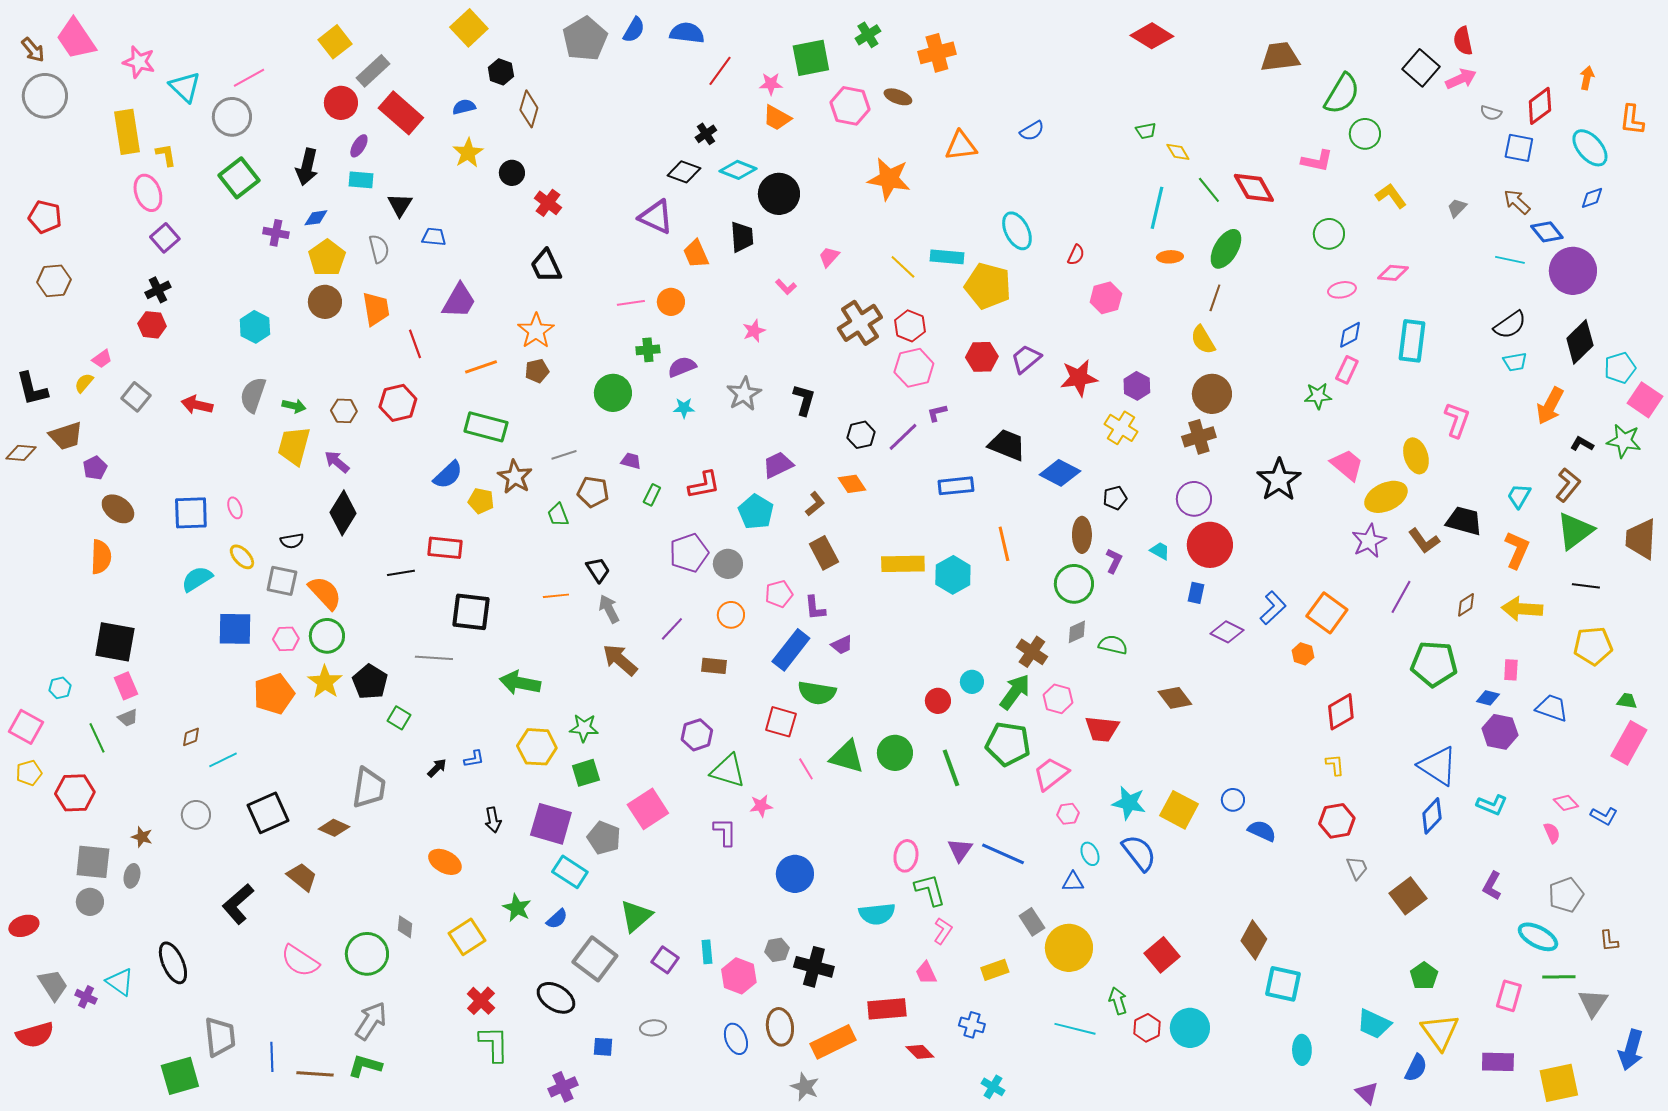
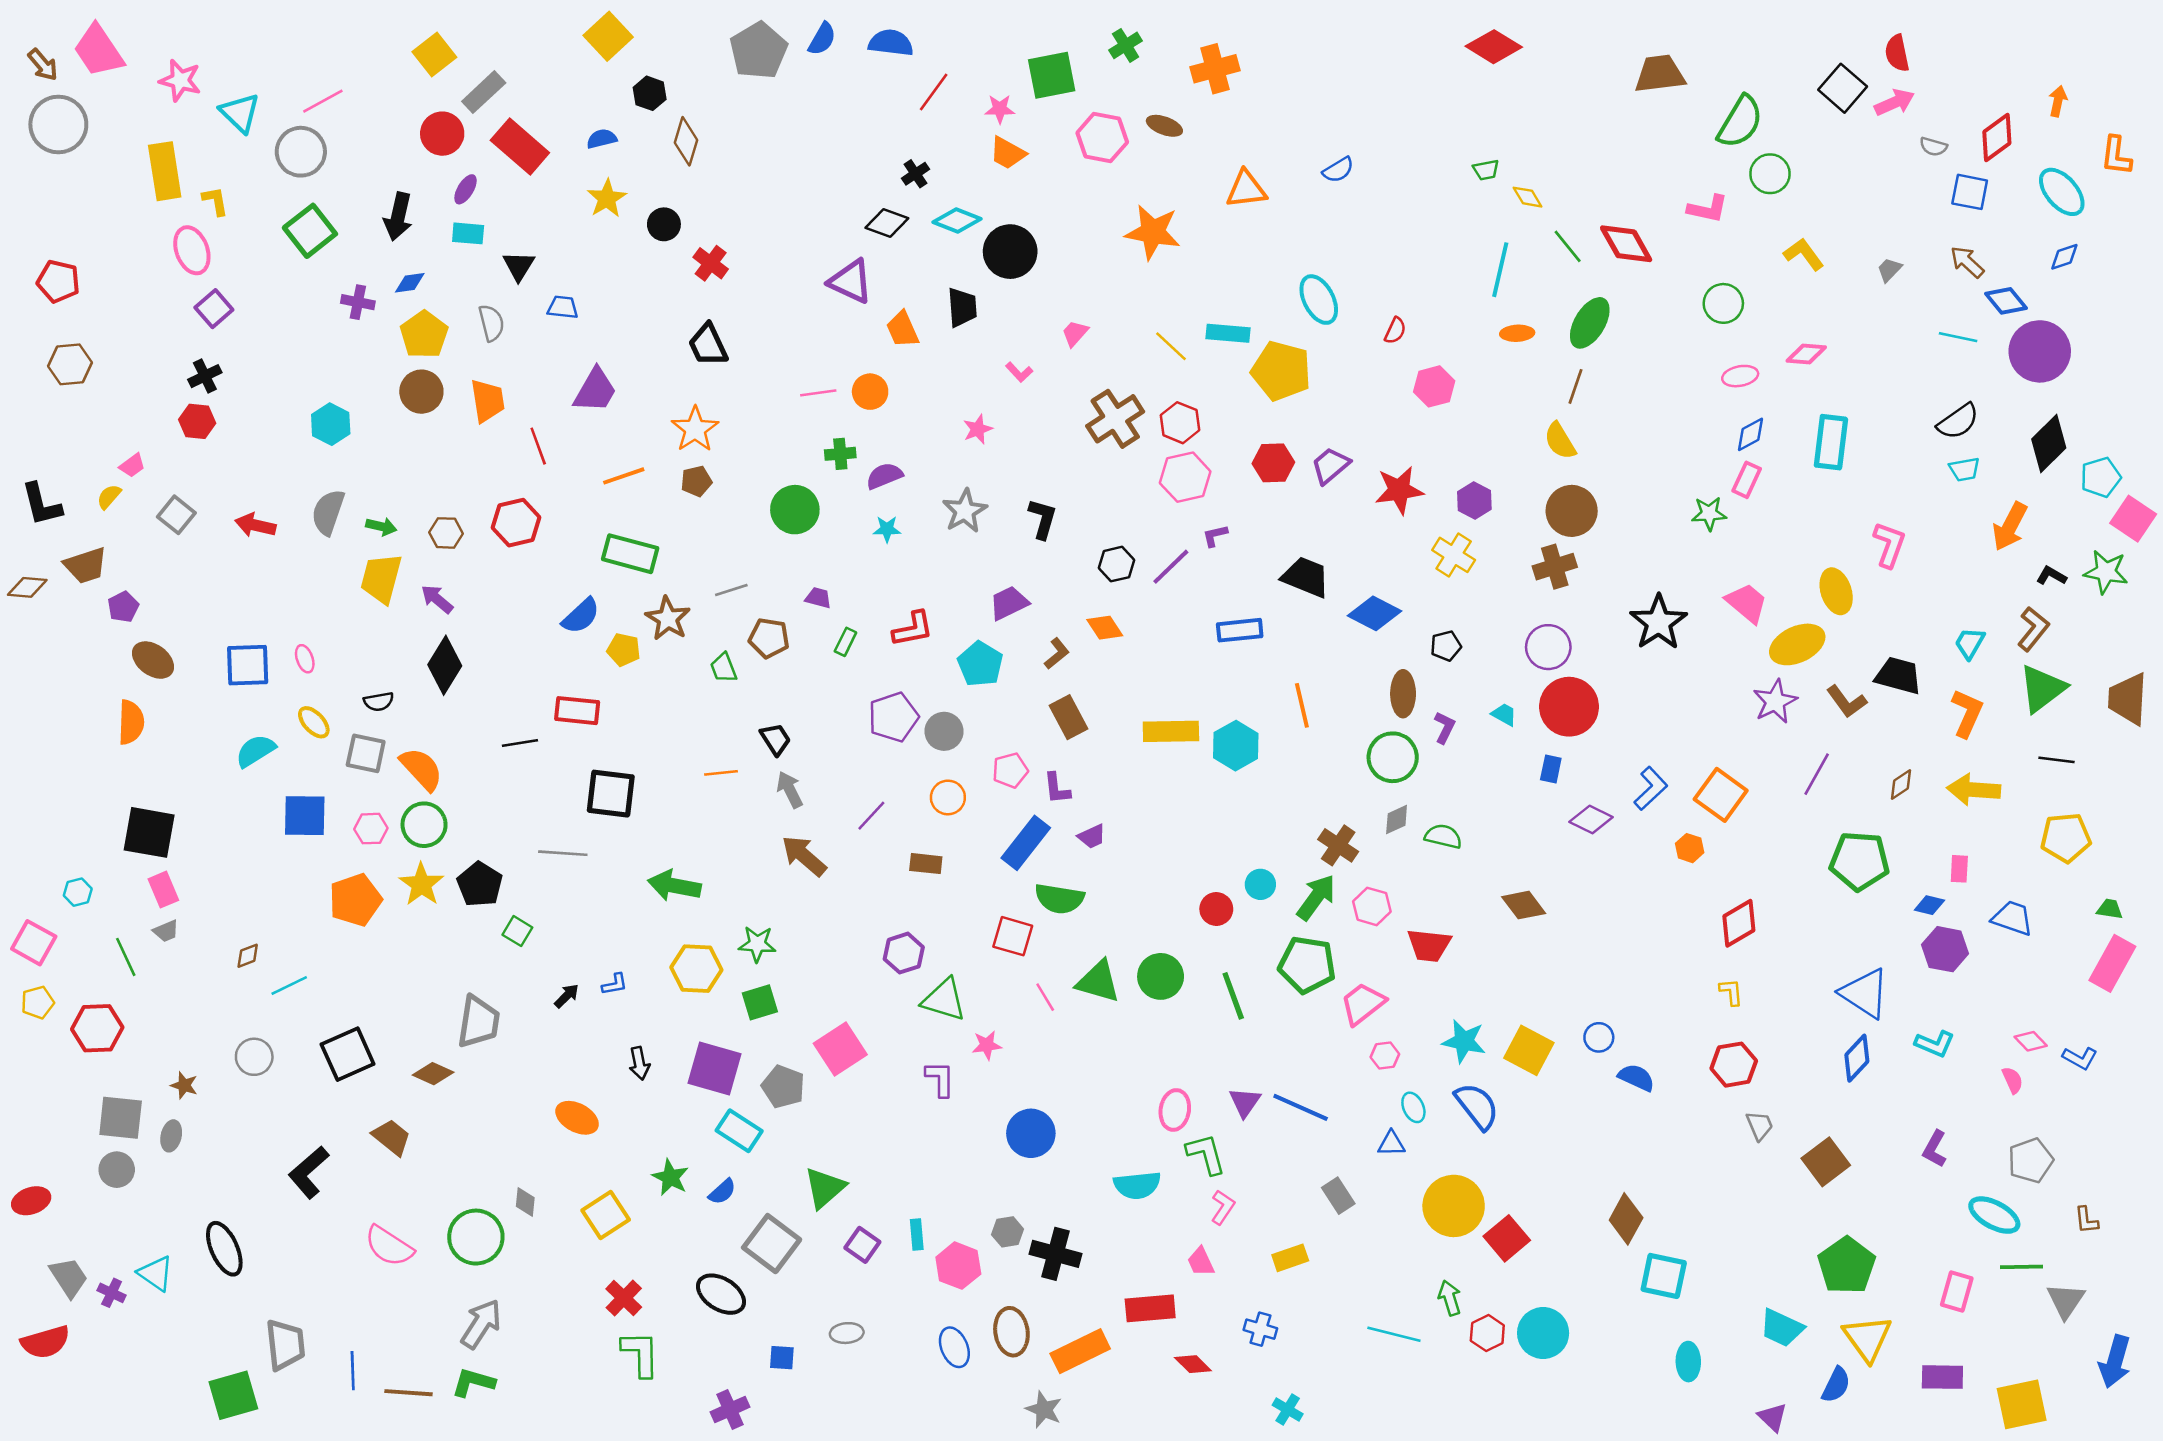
yellow circle: (1069, 948) -> (1454, 1206), moved
green pentagon: (1424, 976) -> (1847, 1266), size x1.6

